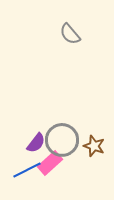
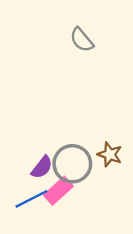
brown star: (94, 146) -> (110, 154), moved

